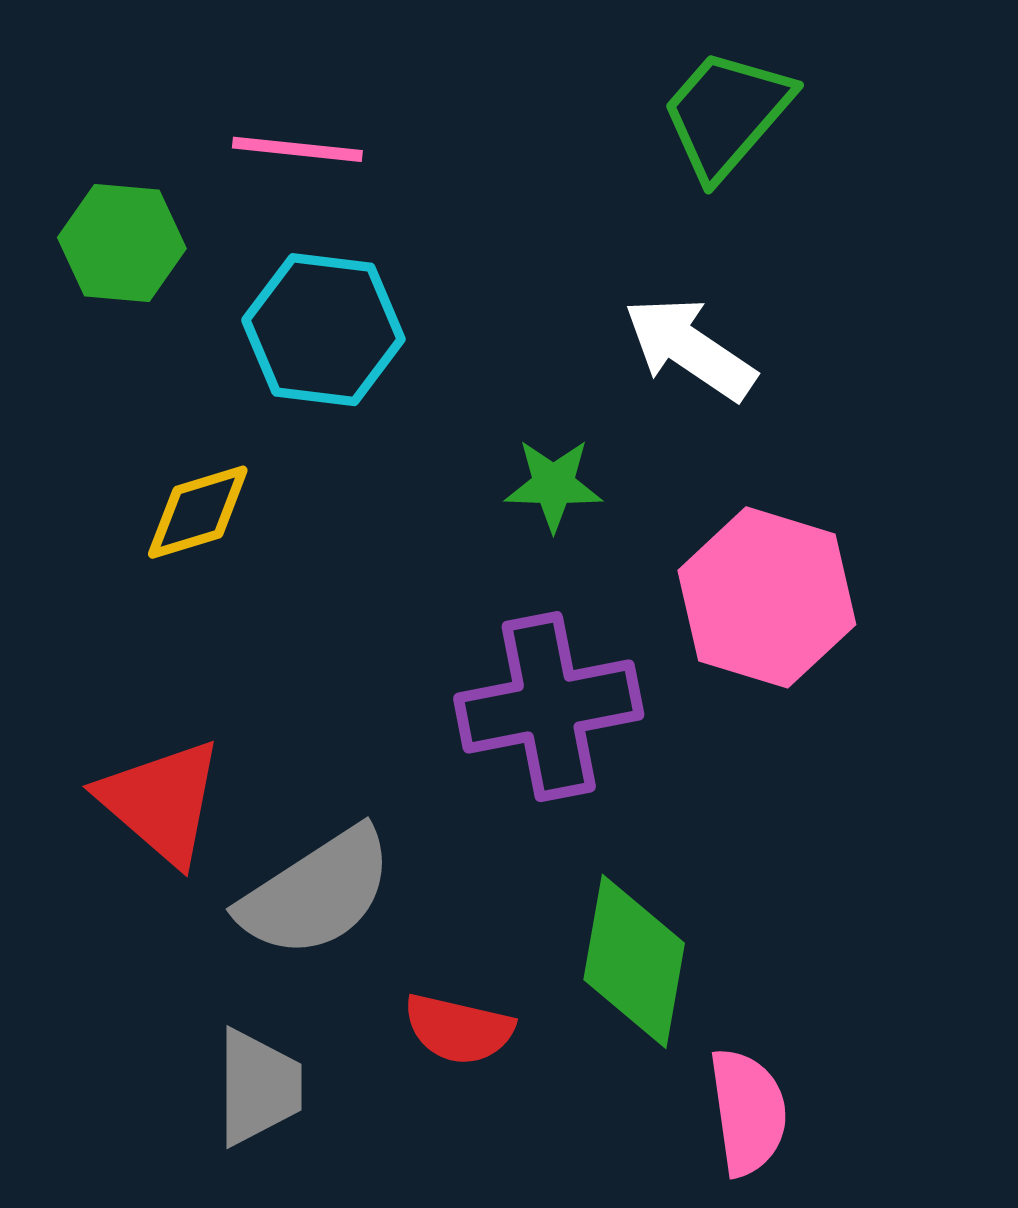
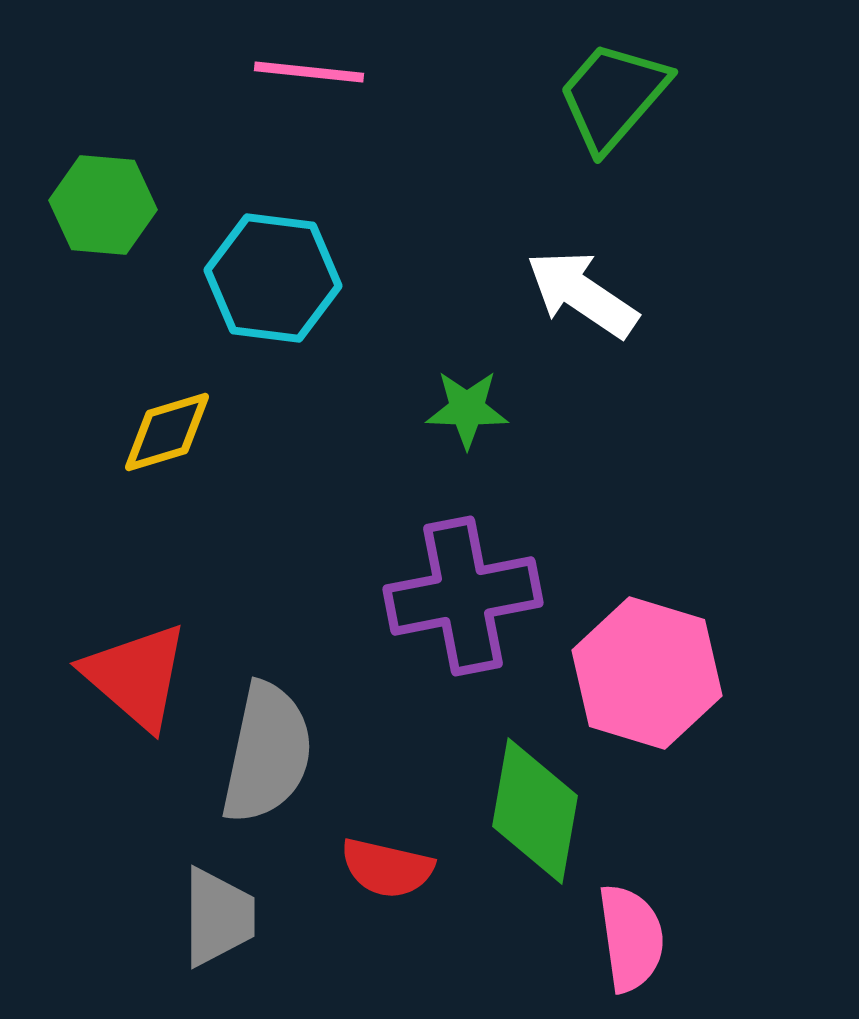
pink line: (297, 149) -> (309, 72), moved
pink hexagon: (767, 597) -> (647, 673), moved
gray semicircle: (316, 893) -> (267, 753), turned -45

